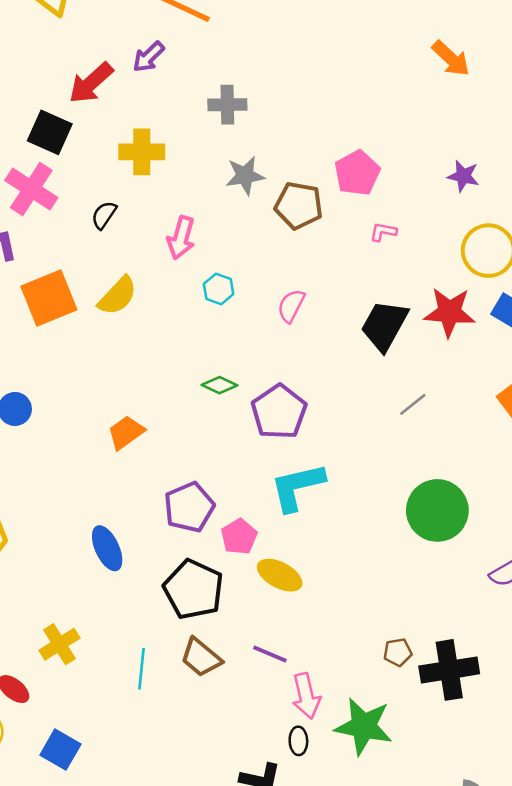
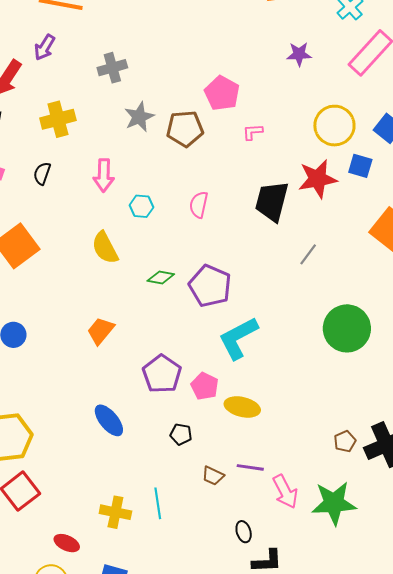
purple star: (463, 176) -> (299, 54), moved
yellow semicircle: (118, 296) -> (105, 248), moved, turned 124
black pentagon: (193, 589) -> (181, 434), size x0.5
yellow cross: (59, 644) -> (115, 512), moved, turned -32
brown trapezoid: (201, 657) -> (213, 476), moved, size x0.7
black ellipse: (298, 741) -> (244, 532), moved

